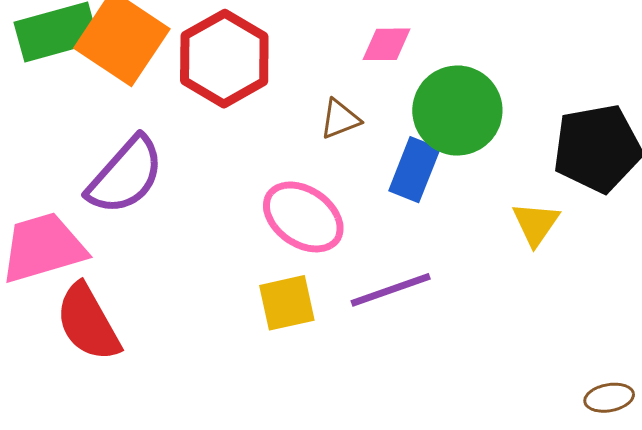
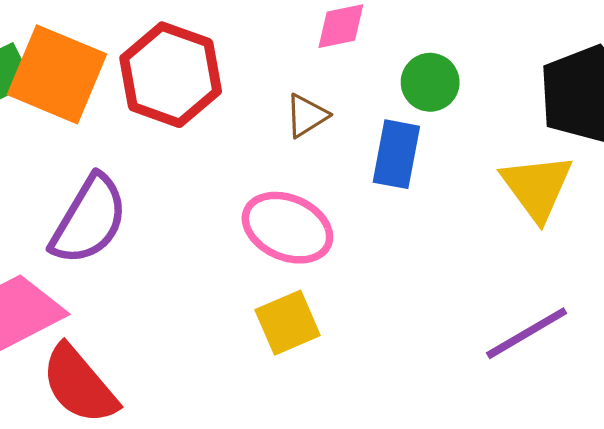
green circle: (457, 111) -> (430, 82), size x0.6
yellow triangle: (536, 224) -> (537, 187), size x1.4
purple line: (391, 290) -> (527, 333), moved

